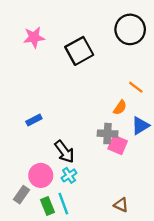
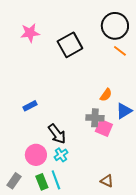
orange line: (136, 87) -> (120, 51), moved
gray rectangle: (22, 195) -> (14, 181), moved

